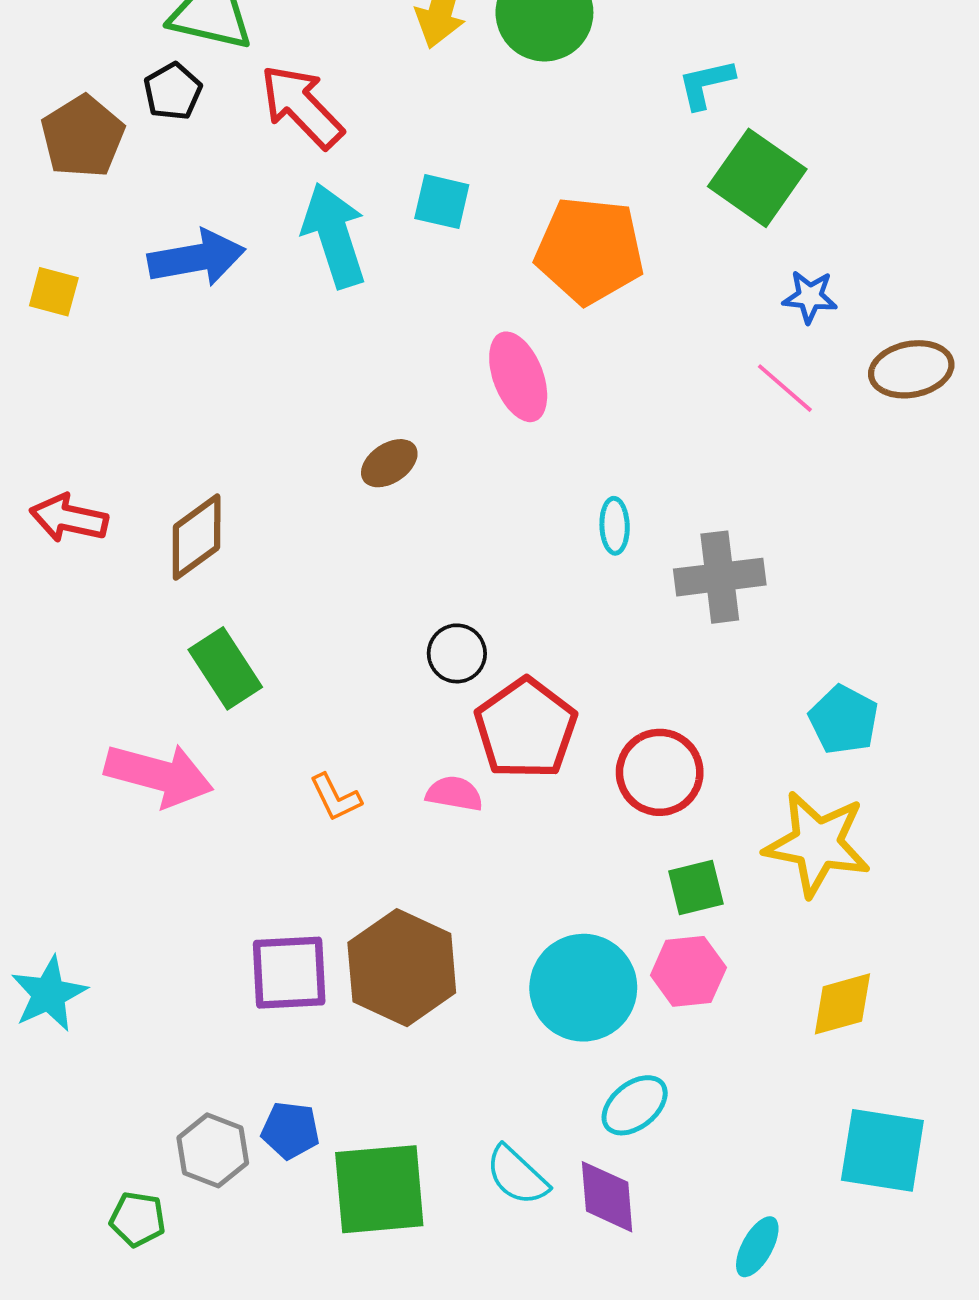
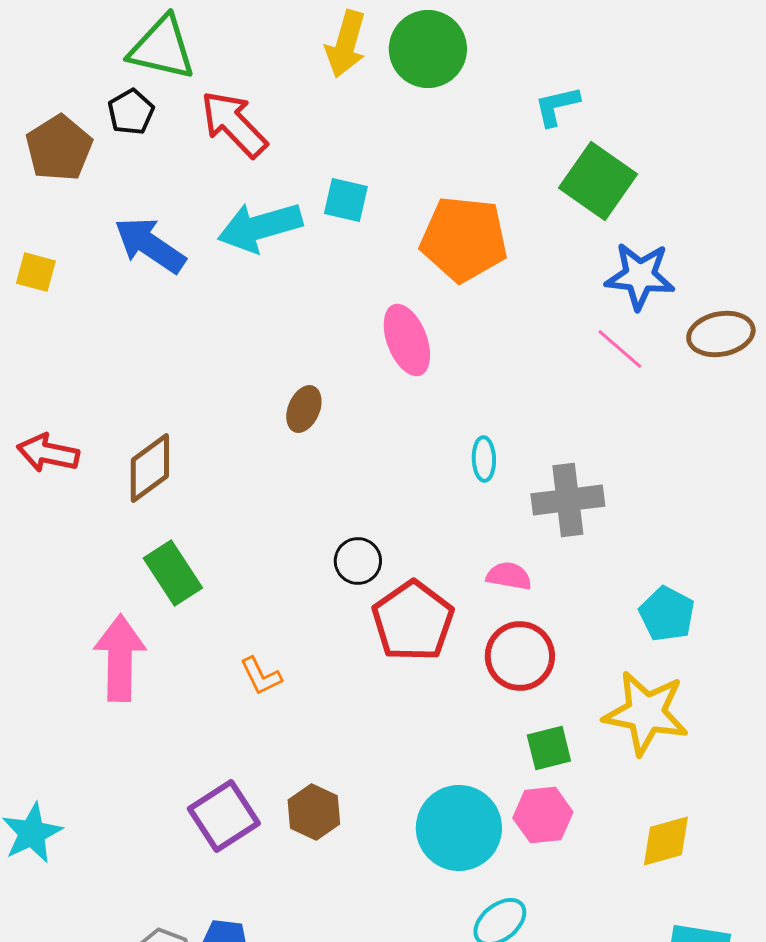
cyan arrow: (334, 235) -> (260, 227), turned -88
blue arrow: (197, 258) -> (150, 245), turned -136
blue star: (810, 297) -> (640, 276), size x1.6
brown ellipse: (389, 463) -> (304, 409), turned -33
pink arrow: (159, 775) -> (120, 658), turned -104
pink semicircle: (454, 794) -> (509, 576), moved
brown hexagon: (402, 968) -> (314, 812), size x0.6
purple square: (289, 973) -> (224, 816), turned -30

